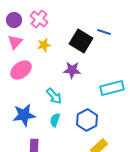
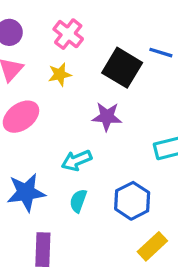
pink cross: (39, 19) -> (68, 34), moved
cyan arrow: (54, 96) -> (77, 160), turned 108

